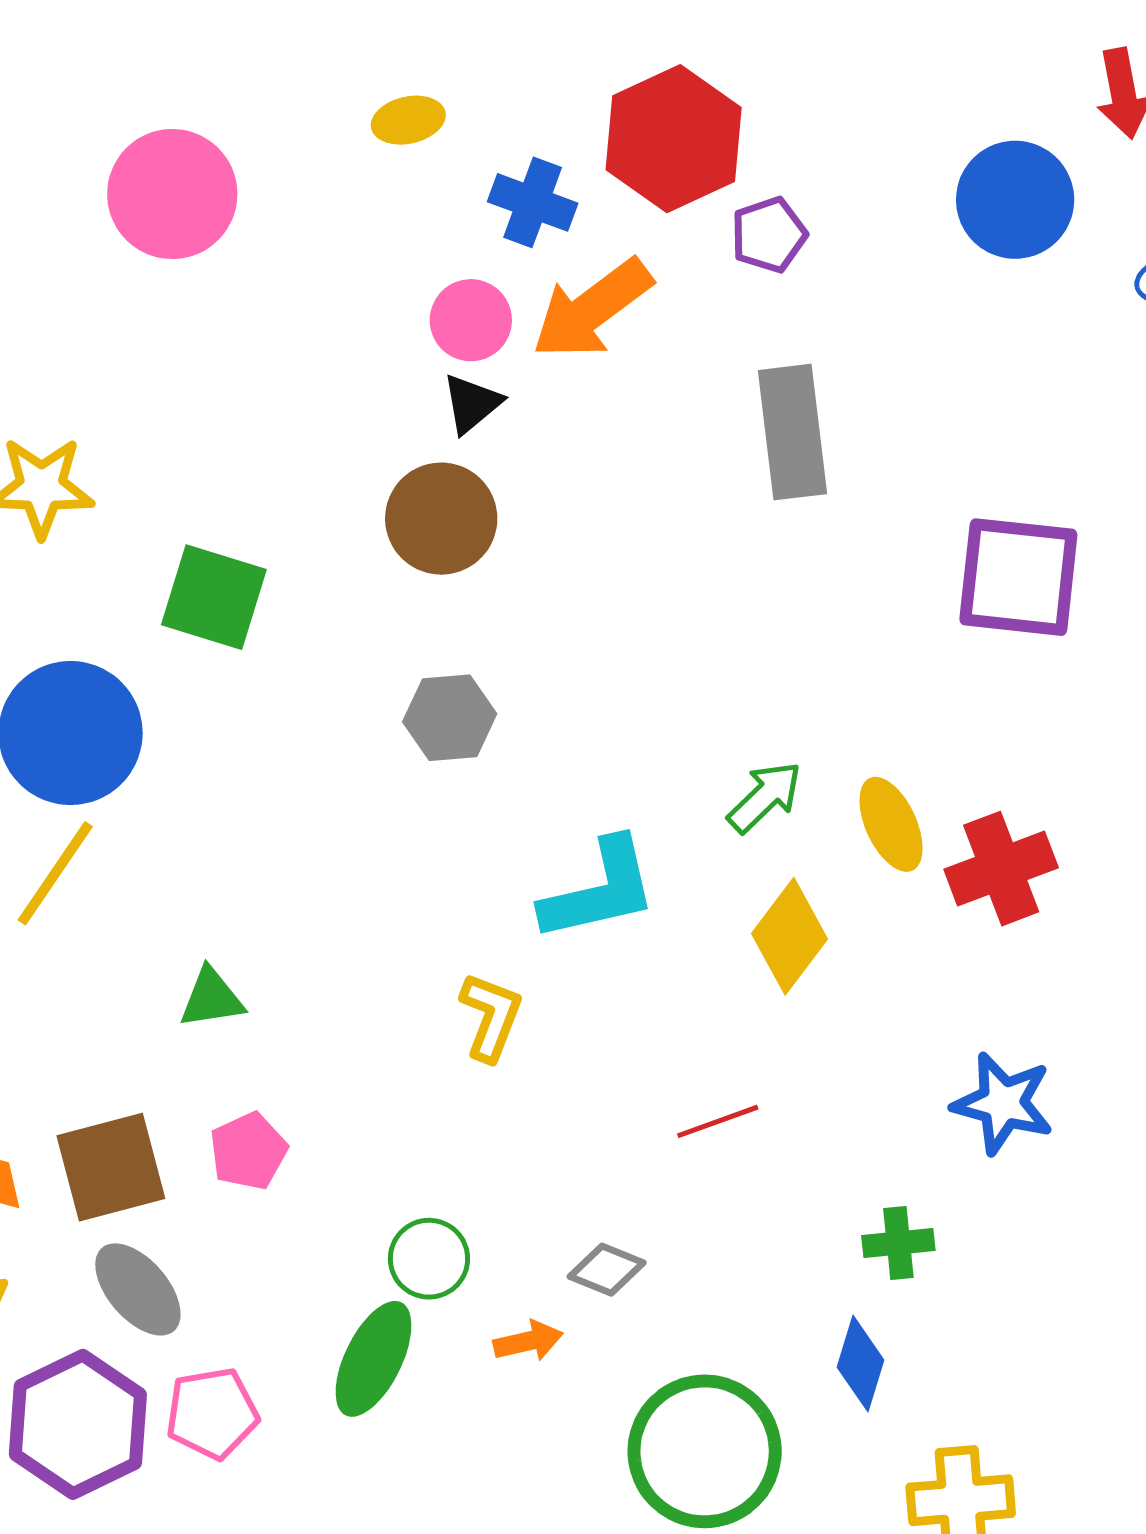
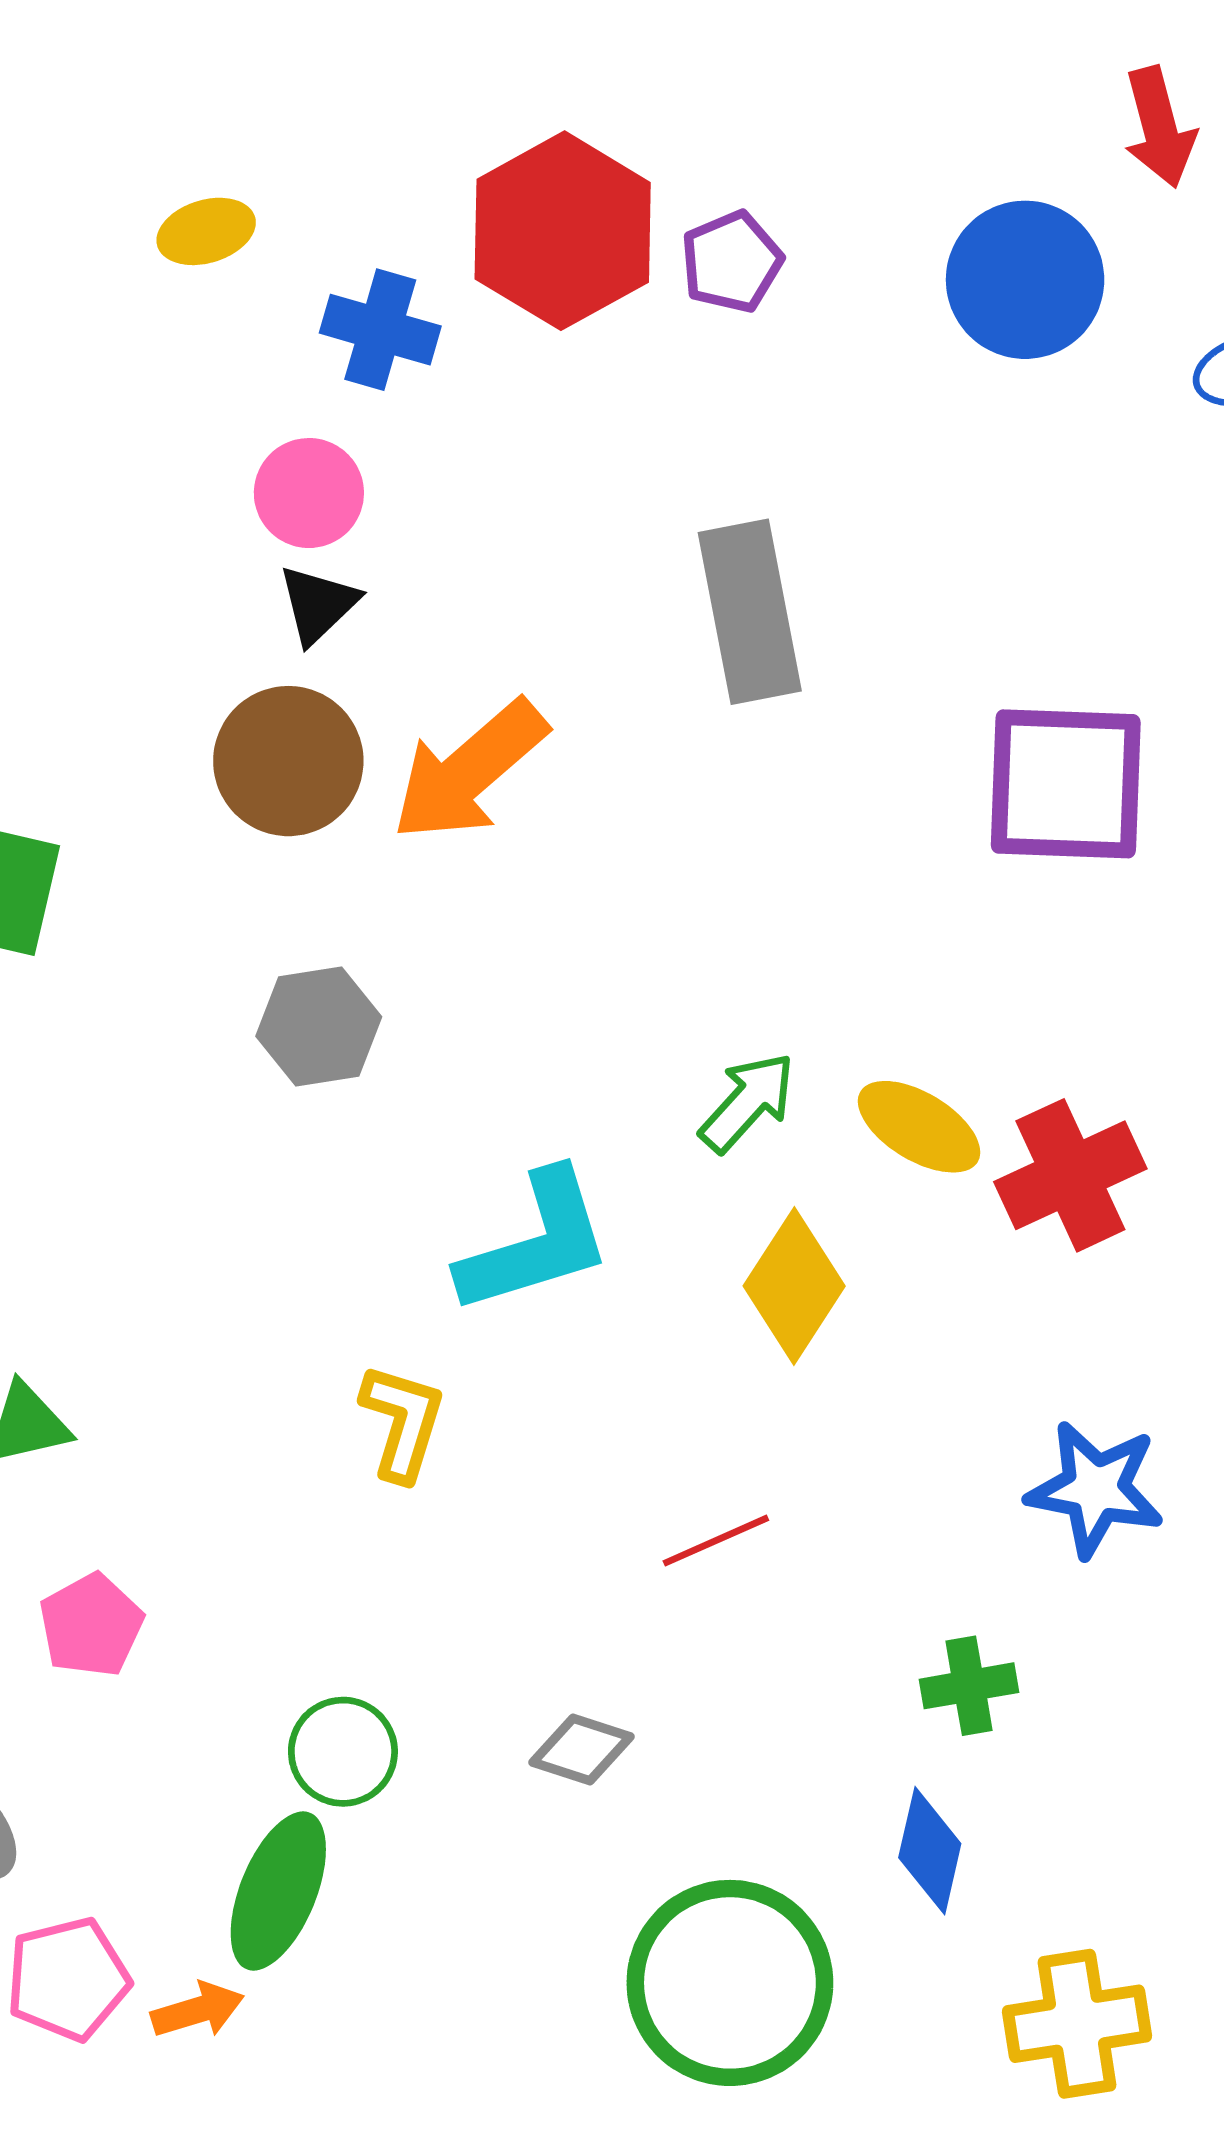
purple pentagon: (769, 235) -> (732, 262), moved
orange arrow: (592, 309) -> (469, 771), moved
yellow ellipse: (891, 824) -> (919, 1127), turned -30
orange arrow: (528, 1341) -> (198, 2010), moved

